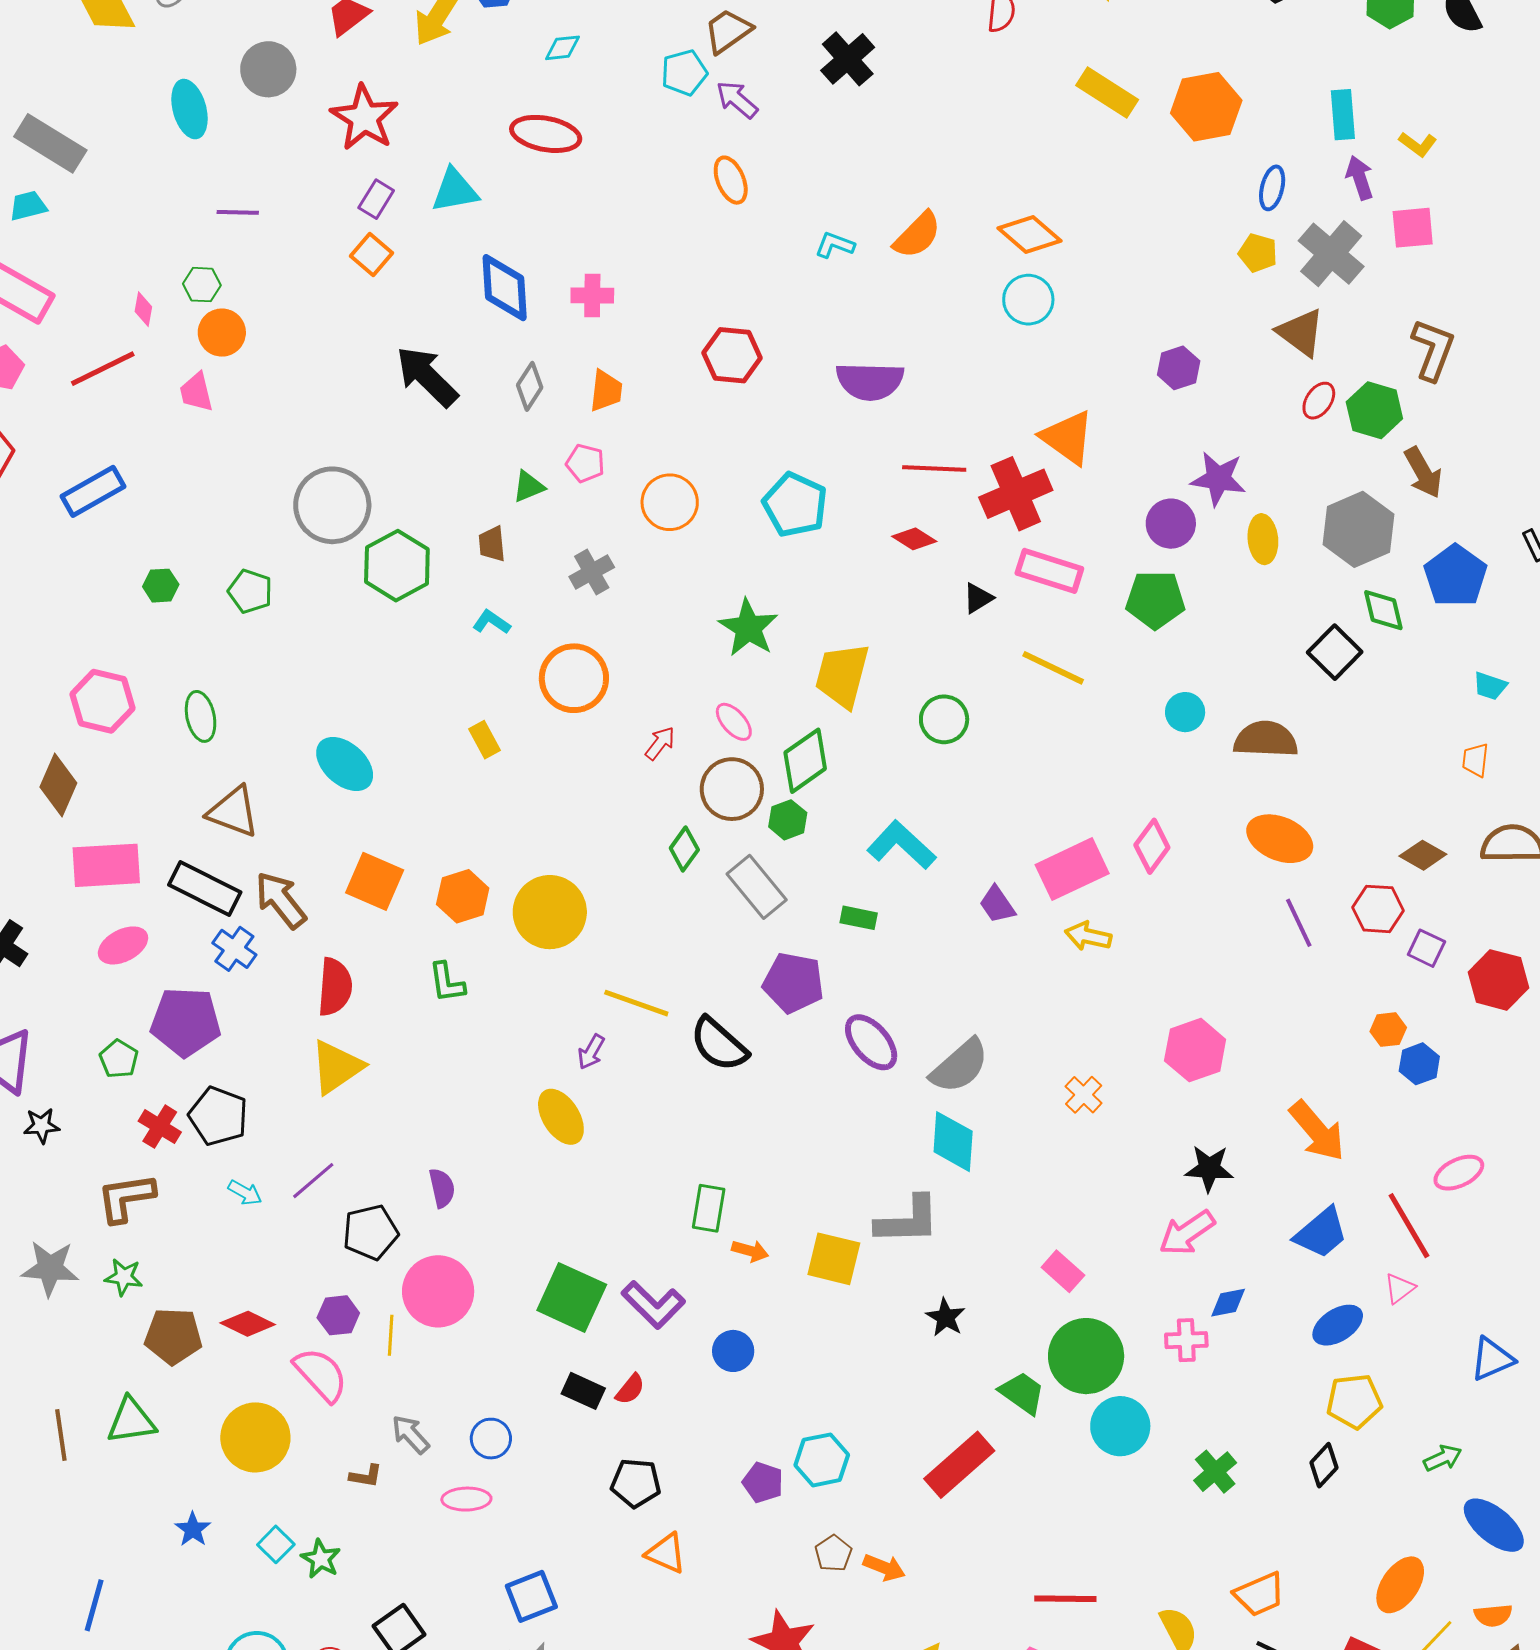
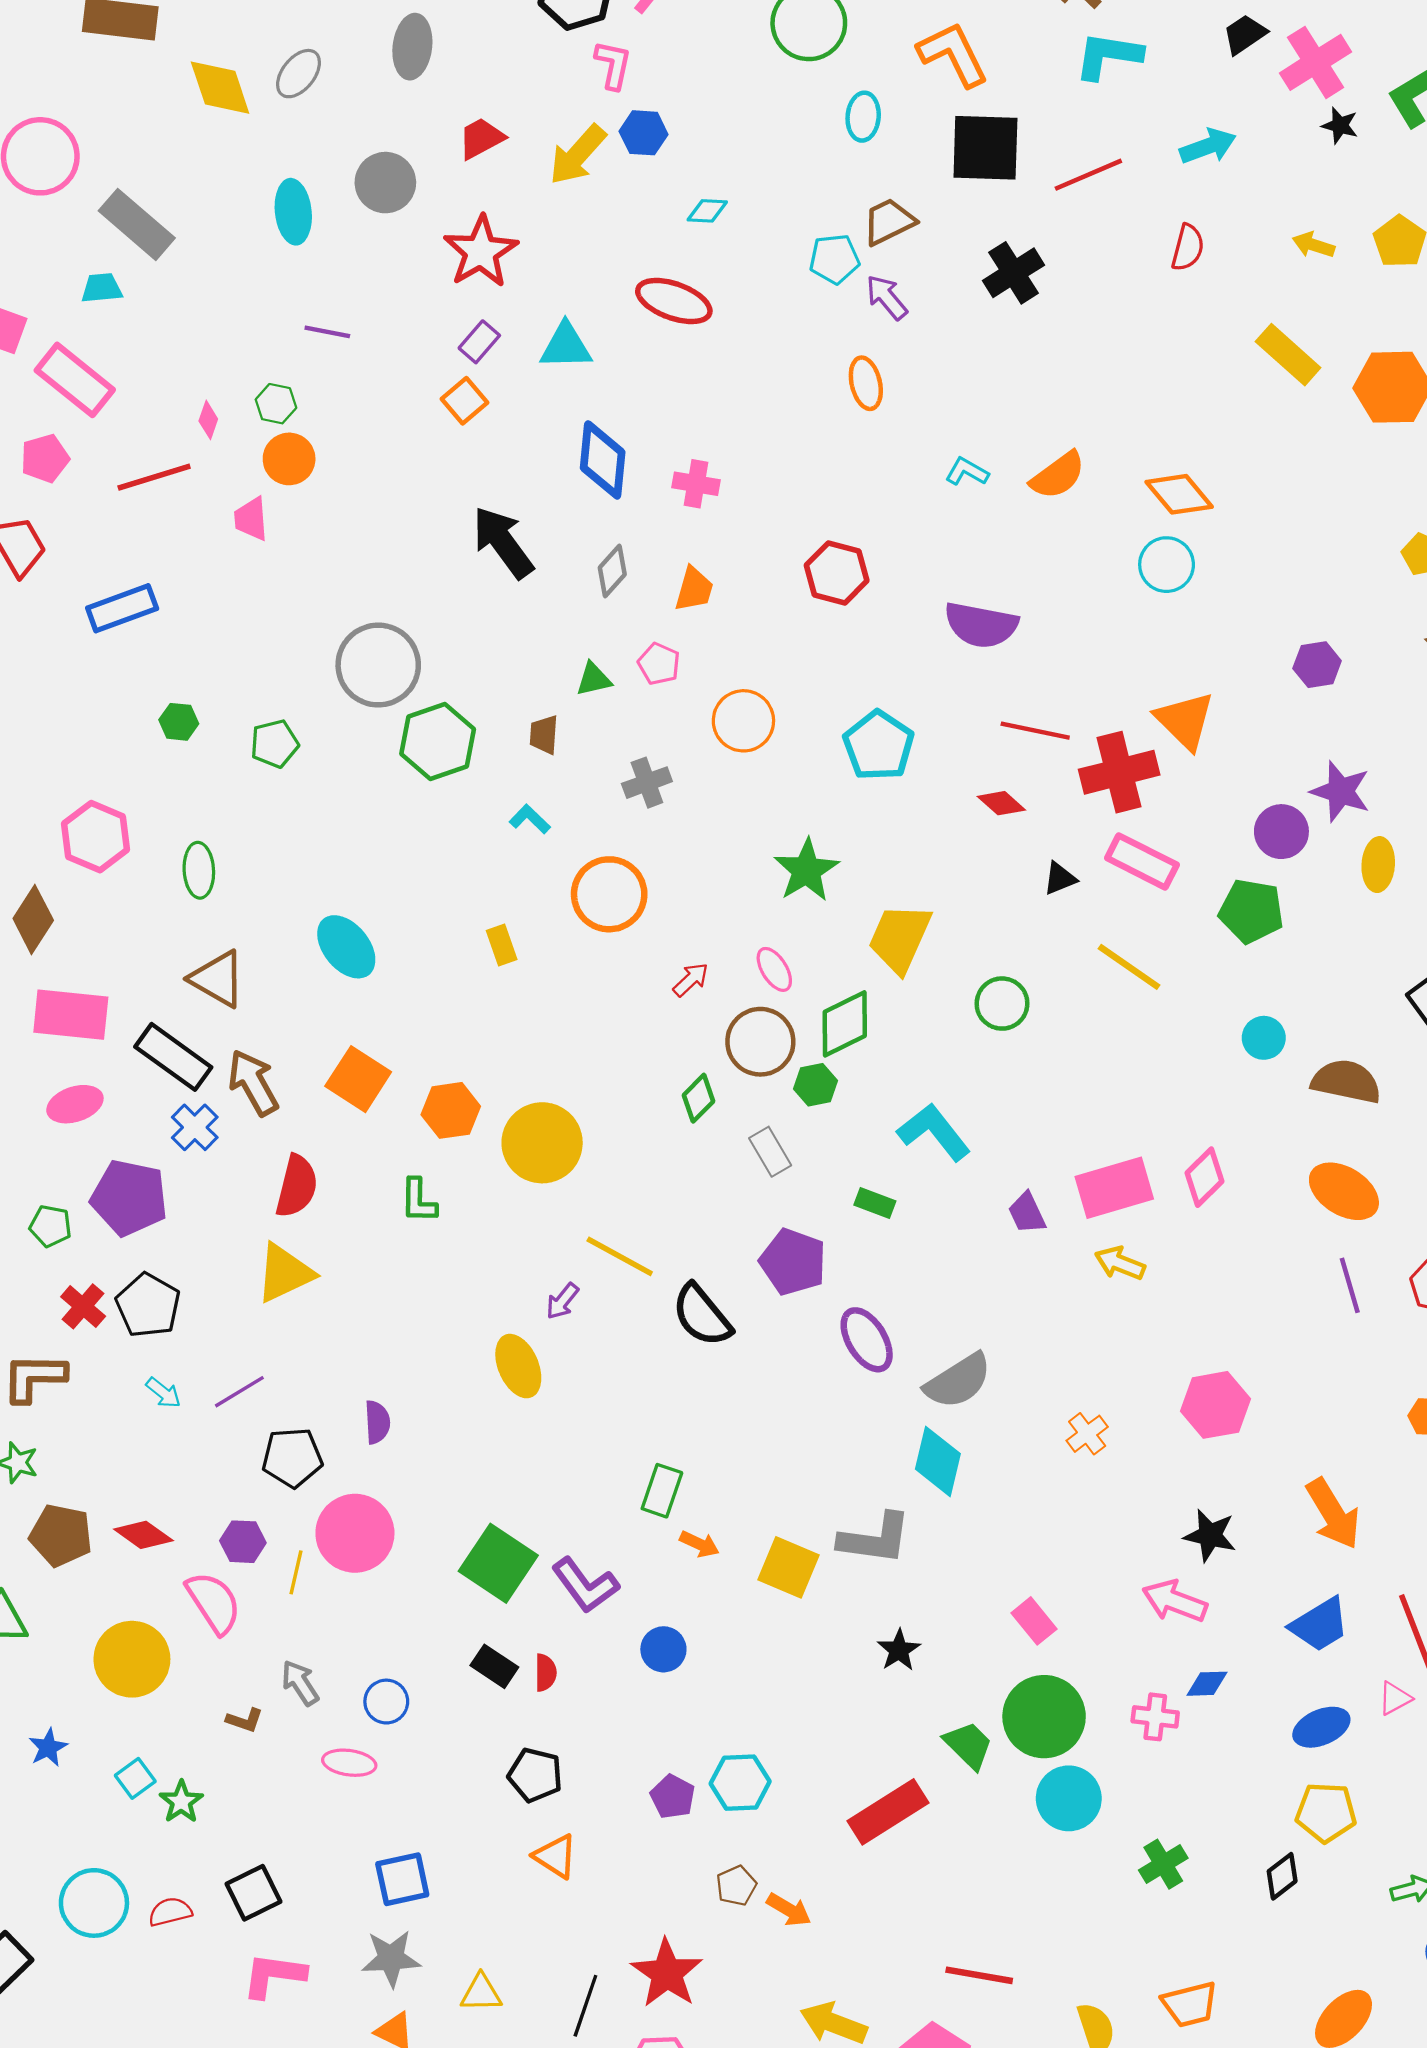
green pentagon: (250, 591) -> (274, 744), turned 30
gray rectangle: (757, 887) -> (770, 1152), size x0.7
green pentagon: (119, 1059) -> (50, 1226), turned -30
pink arrow: (1187, 1233) -> (1175, 1601), turned 46
red semicircle: (630, 1389) -> (546, 1673), turned -48

